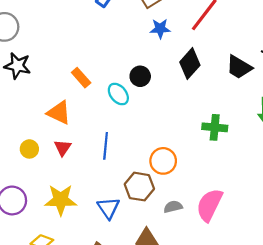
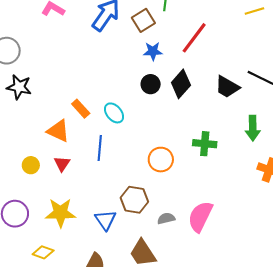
black circle: (140, 76) -> (151, 84), moved
orange rectangle: (81, 78) -> (81, 109), moved
blue line: (106, 146) -> (100, 148), moved
orange circle: (163, 161) -> (161, 160), moved

